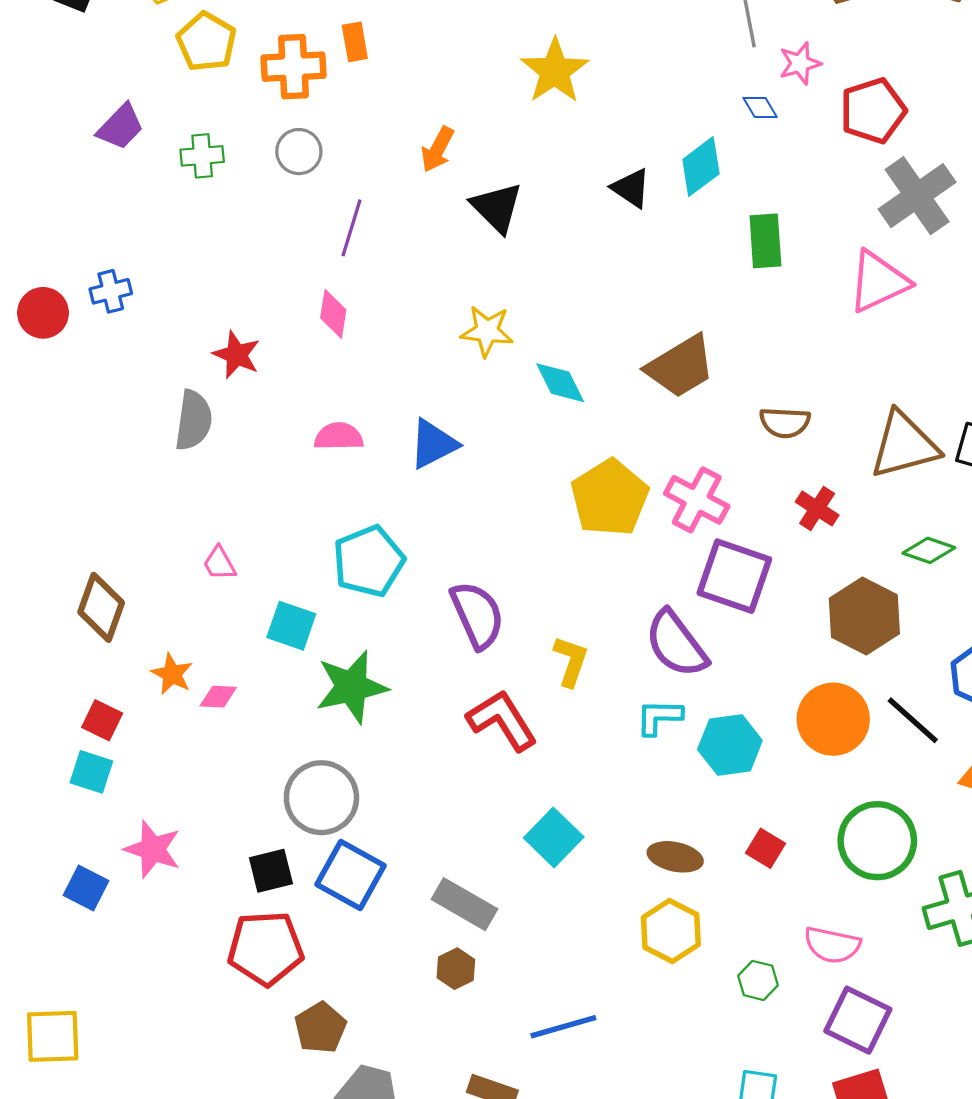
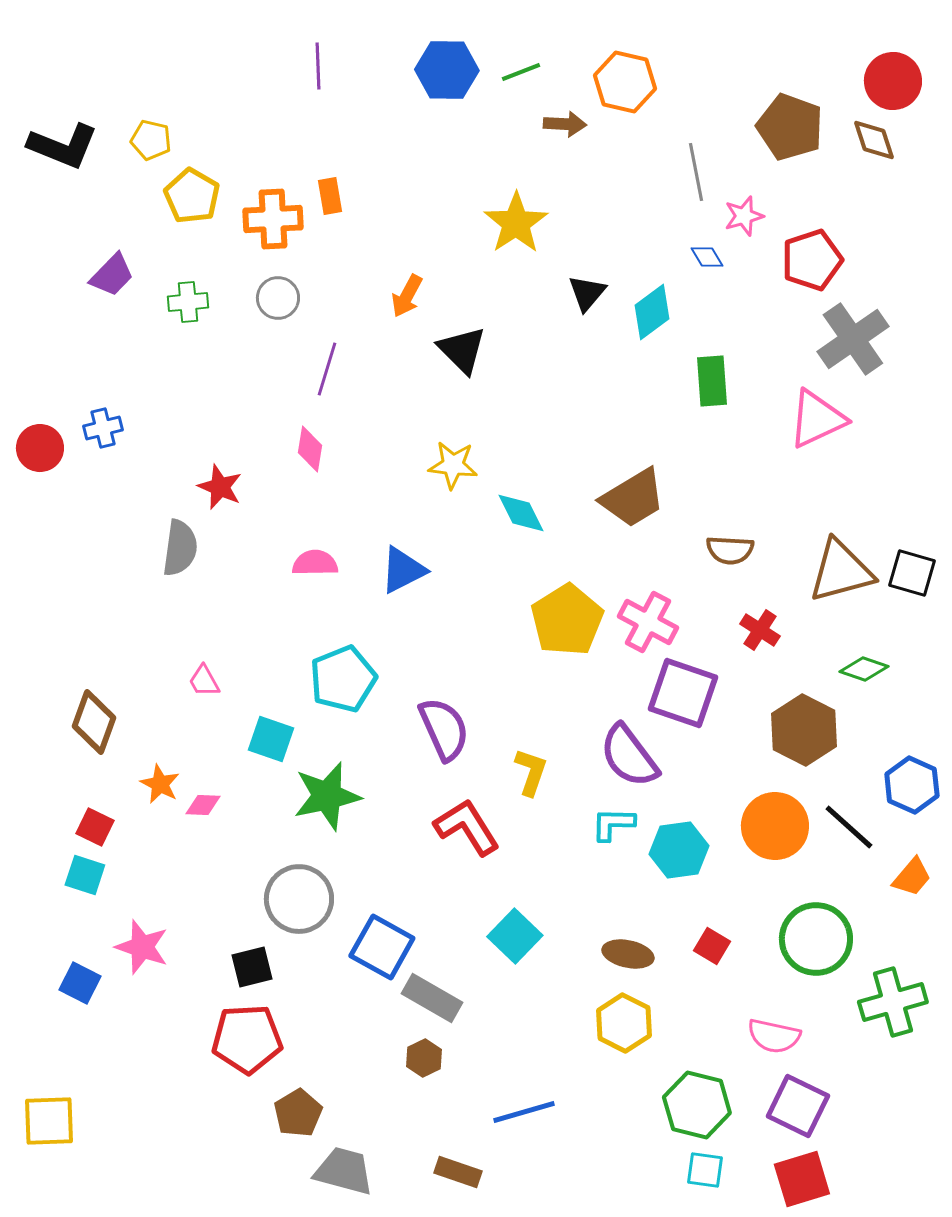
black triangle: (631, 188) -> (587, 293), moved, turned 36
blue square: (350, 875) -> (382, 947), moved
green hexagon: (758, 980) -> (697, 1105), moved, size x1.8

